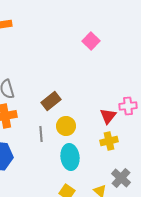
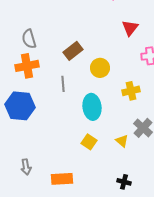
red triangle: (108, 116) -> (130, 28), moved
yellow circle: (66, 126) -> (100, 68), moved

